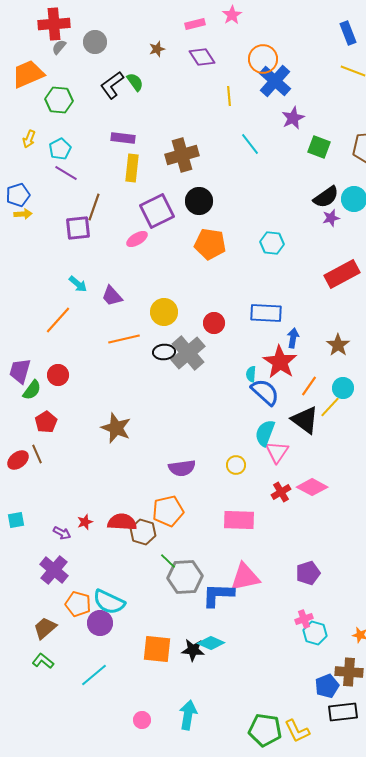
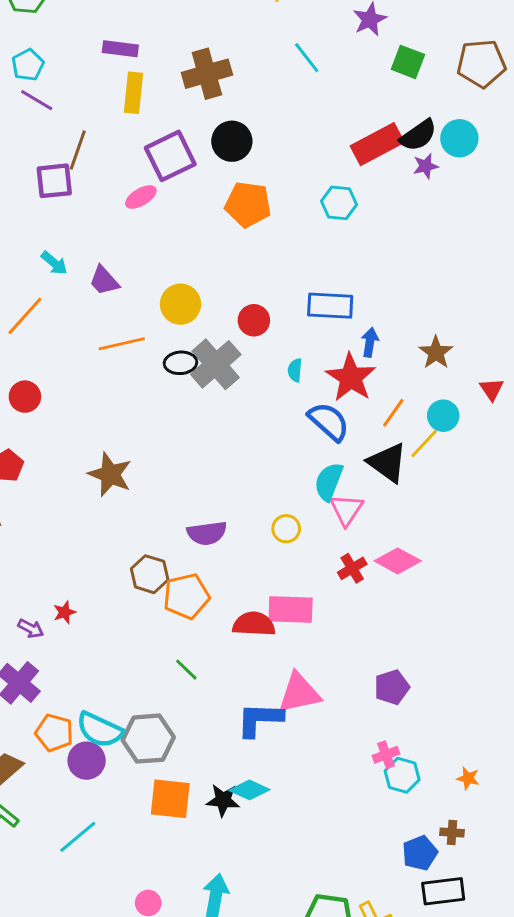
red rectangle: (342, 274) -> (377, 144), moved
cyan semicircle: (251, 374) -> (295, 370), moved
red semicircle: (122, 522) -> (254, 624), moved
brown hexagon: (143, 532) -> (150, 574), moved
gray hexagon: (185, 577) -> (148, 739), moved
brown cross: (349, 672) -> (452, 832), size x0.6

